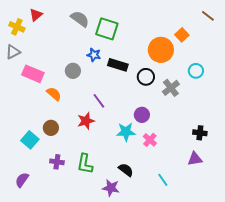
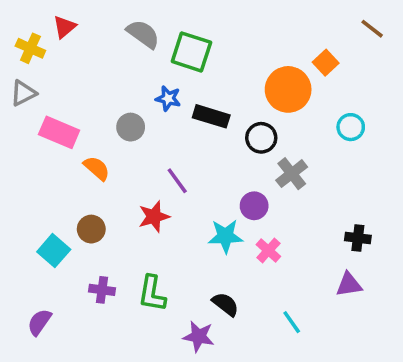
gray cross: (171, 88) -> (292, 174), moved

